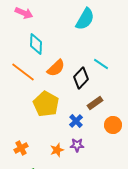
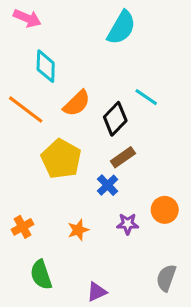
brown rectangle: (95, 103) -> (123, 157), moved
orange circle: (113, 125) -> (165, 210), moved
purple star: (77, 145) -> (128, 224), moved

